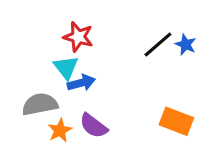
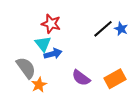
gray semicircle: (40, 104) -> (26, 68), turned 65
orange rectangle: (176, 121) -> (115, 79), turned -50
purple semicircle: (94, 126) -> (81, 78), moved

